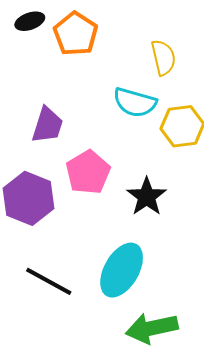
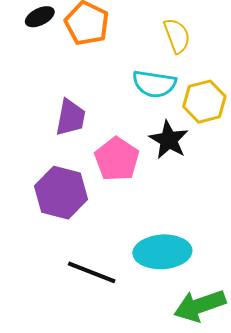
black star: (147, 197) -> (169, 140), moved
cyan ellipse: (122, 270) -> (162, 252), turned 64

